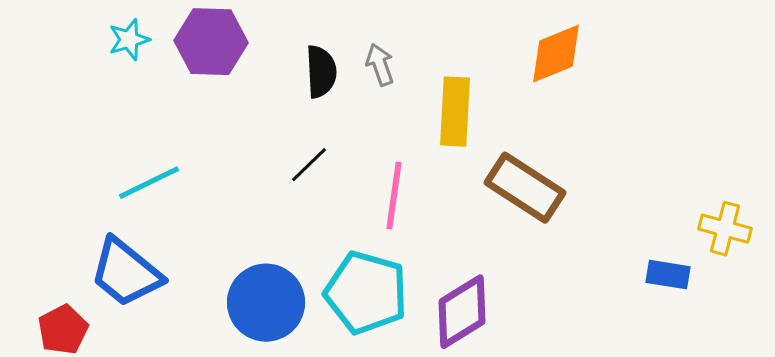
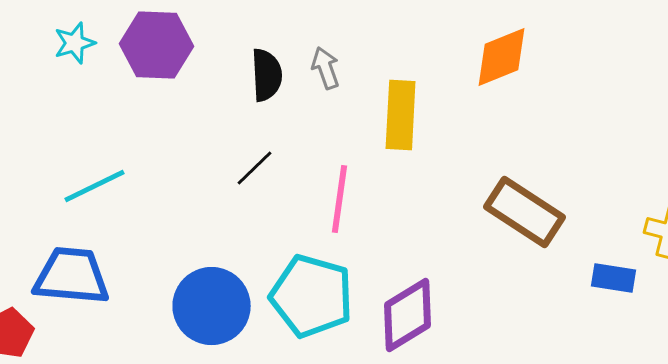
brown rectangle: (525, 188) -> (525, 212), moved
blue trapezoid: (126, 273) -> (72, 276), turned 146

